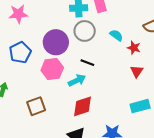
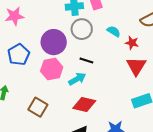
red triangle: (137, 71) -> (136, 66), size x1.5
brown square: (36, 106) -> (38, 107), turned -36
red diamond: (82, 106) -> (84, 105), turned 35

